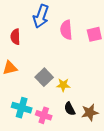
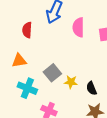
cyan cross: (22, 108) -> (27, 88), moved
black semicircle: (70, 109) -> (91, 88), moved

